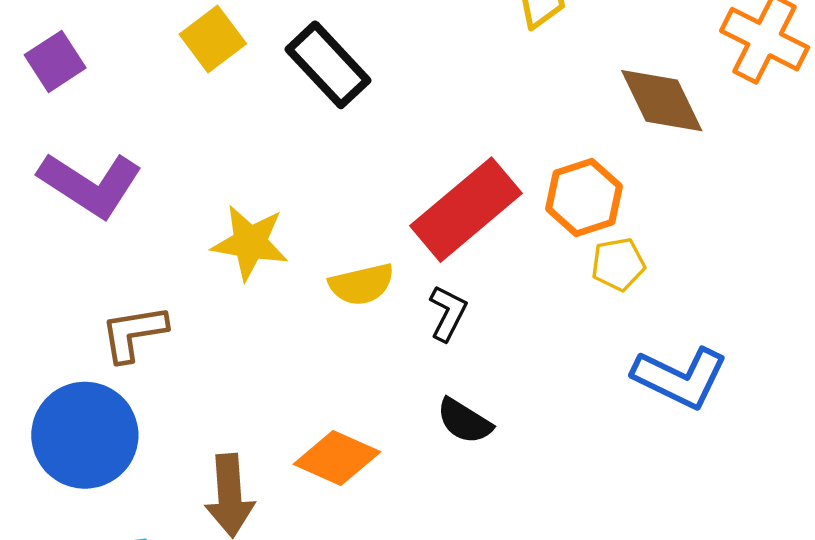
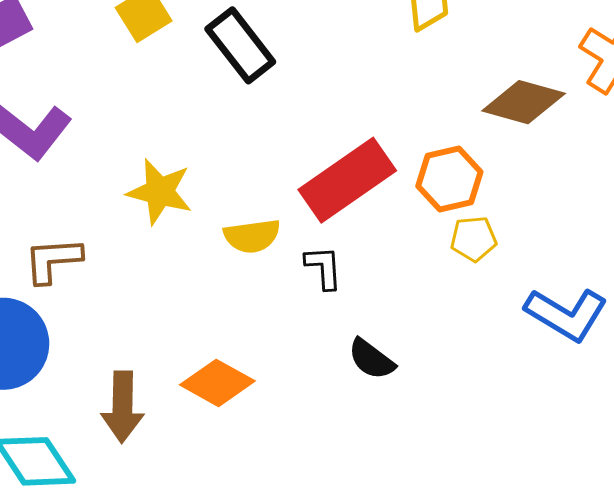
brown diamond: (662, 101) -> (524, 102), turned -54
black L-shape: (448, 313) -> (324, 267), turned -36
blue L-shape: (680, 377) -> (566, 314), moved
black semicircle: (464, 421) -> (371, 359), moved

